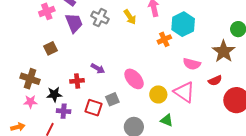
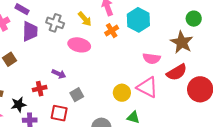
purple trapezoid: (74, 23) -> (30, 31), turned 30
orange cross: (164, 39) -> (112, 31), moved
pink ellipse: (134, 79) -> (79, 45), moved, turned -30
red semicircle: (215, 81) -> (177, 72), size x1.5
gray square: (112, 99) -> (77, 95), moved

